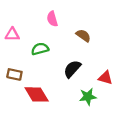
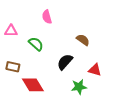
brown semicircle: (83, 36) -> (83, 40), moved
green semicircle: (40, 49) -> (36, 44), turned 56

